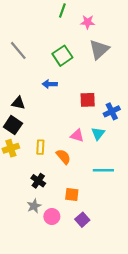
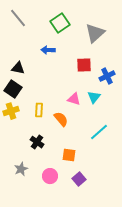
gray triangle: (99, 49) -> (95, 33), moved
cyan line: (103, 170) -> (99, 132), turned -42
gray star: (34, 206) -> (21, 169), moved

